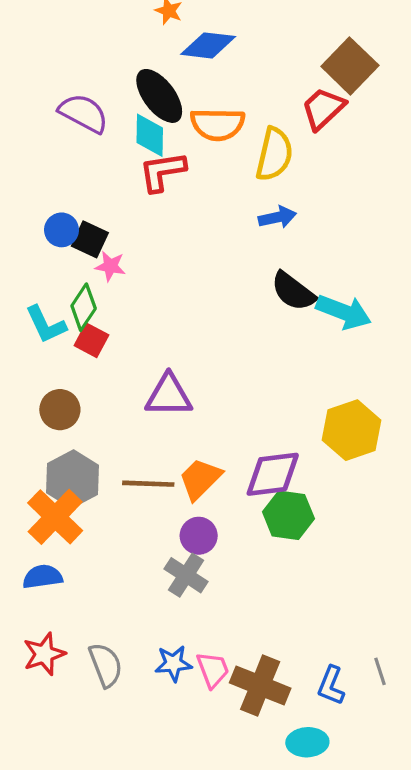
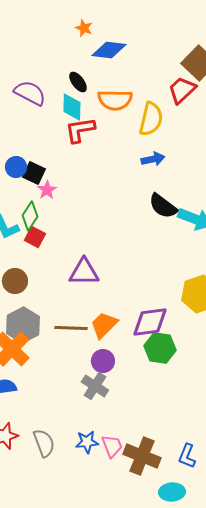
black ellipse: (159, 96) -> (78, 82), size x0.6
pink star: (110, 266) -> (47, 190), turned 30

